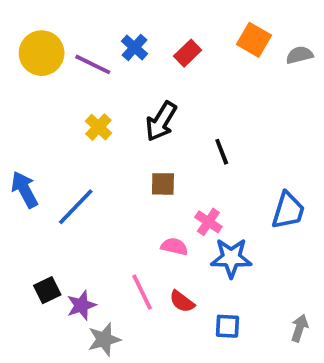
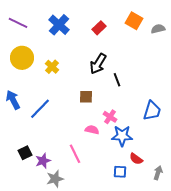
blue cross: (135, 47) -> (59, 25), moved, size x1.5
yellow circle: (42, 53) -> (22, 58), moved
purple line: (93, 64) -> (18, 23), moved
black arrow: (161, 121) -> (98, 64), moved
red semicircle: (182, 302) -> (136, 159), moved

